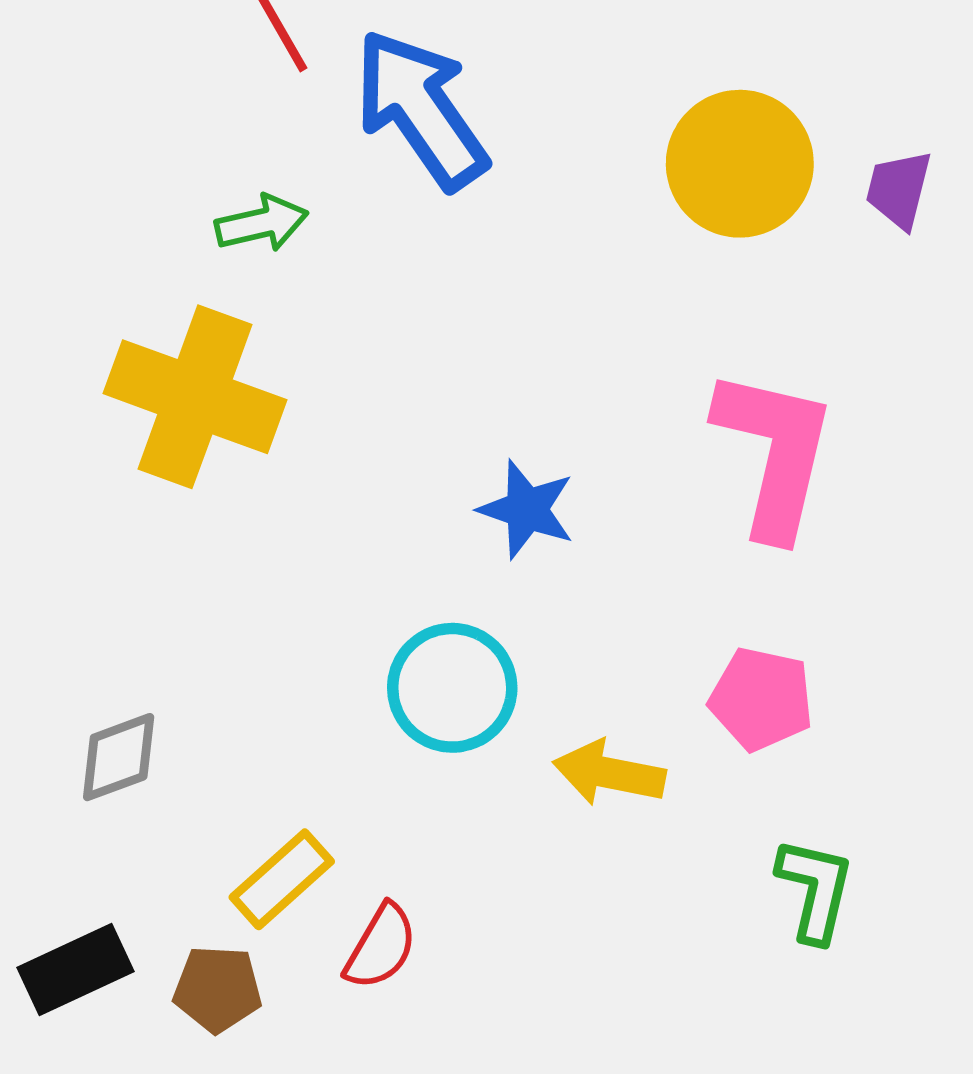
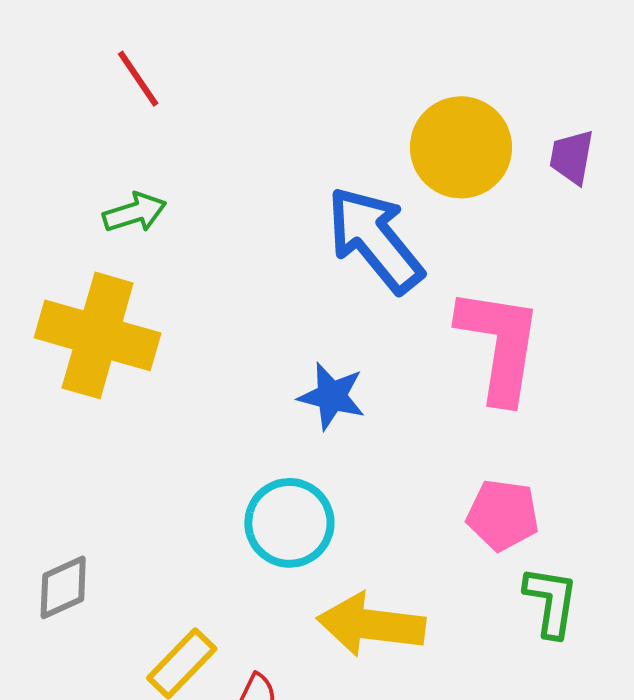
blue arrow: (421, 109) -> (375, 240), moved
yellow arrow: (609, 773) -> (371, 625), moved, size x1.4
green L-shape: (815, 890) -> (551, 602), moved

